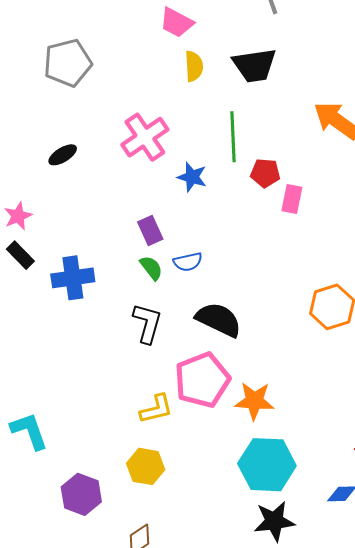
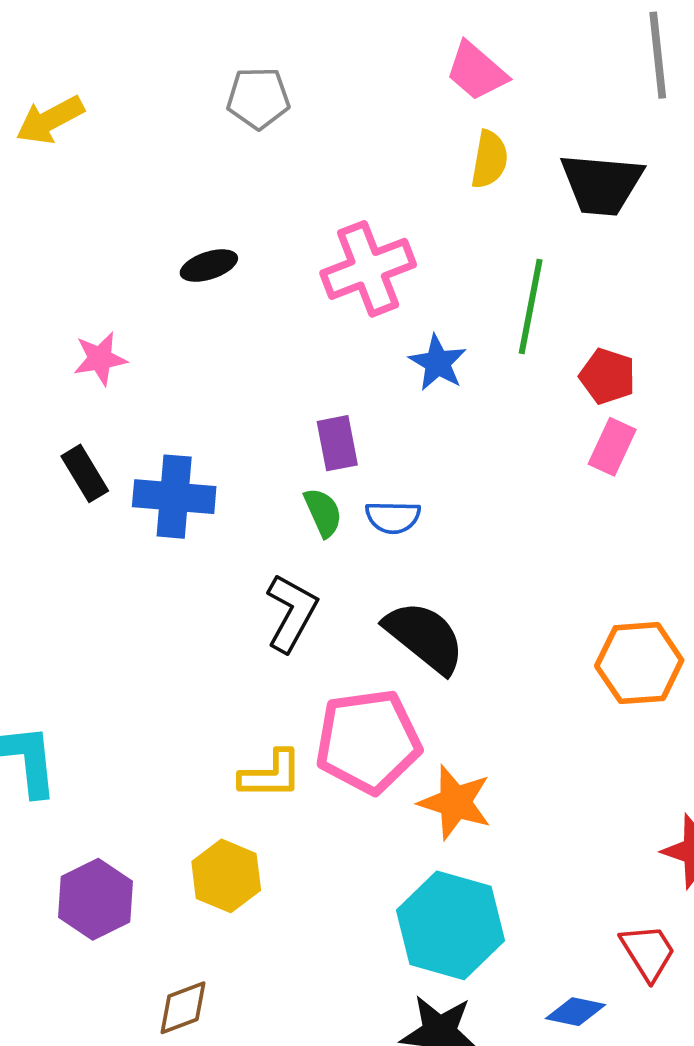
gray pentagon: (68, 63) -> (258, 98), size x0.7
red pentagon: (265, 173) -> (607, 376), moved
black rectangle: (20, 255) -> (85, 473), moved

